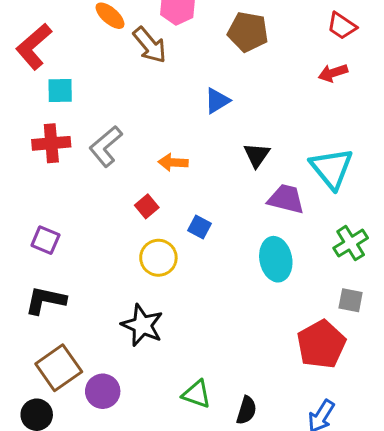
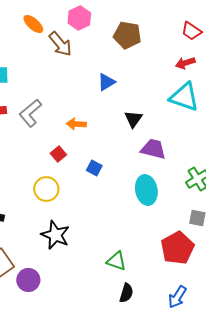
cyan triangle: (332, 168) -> (184, 97), moved, turned -32
yellow circle: (158, 258) -> (46, 189), moved
green triangle: (197, 394) -> (116, 261), moved

